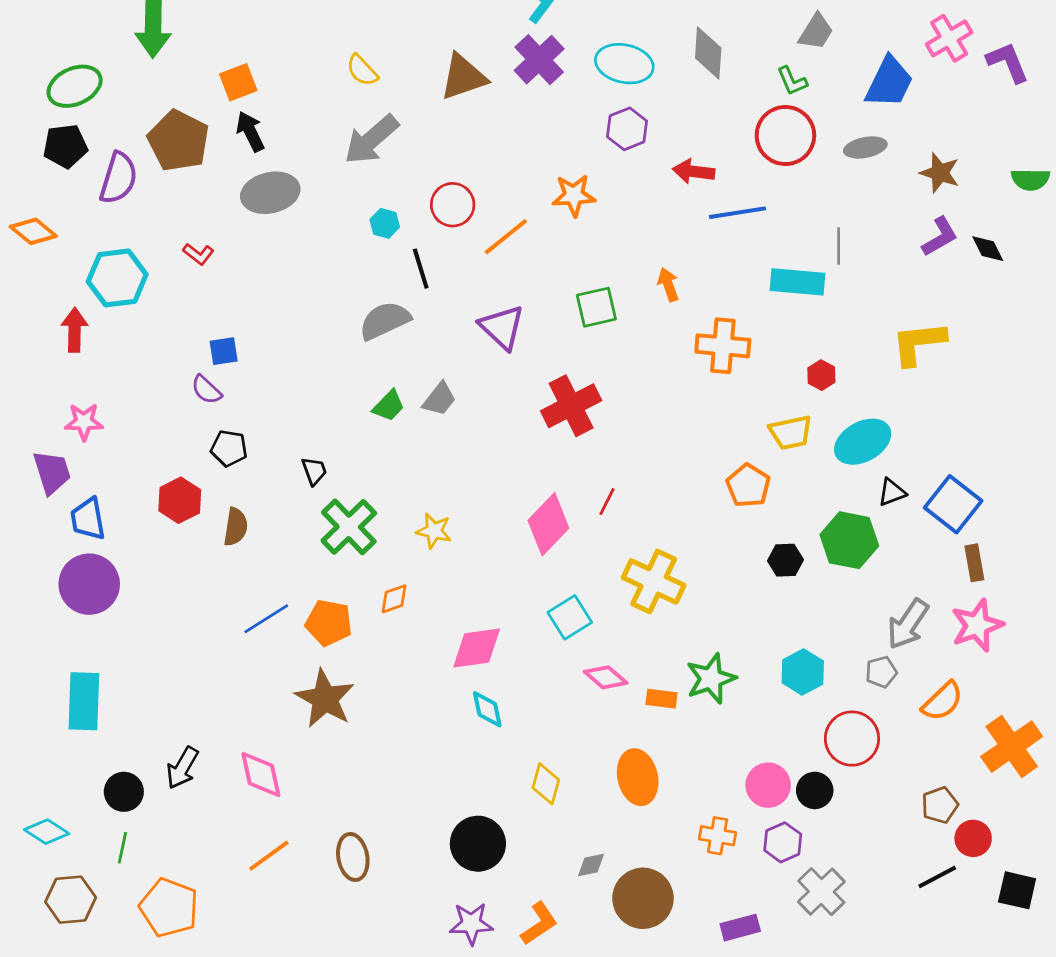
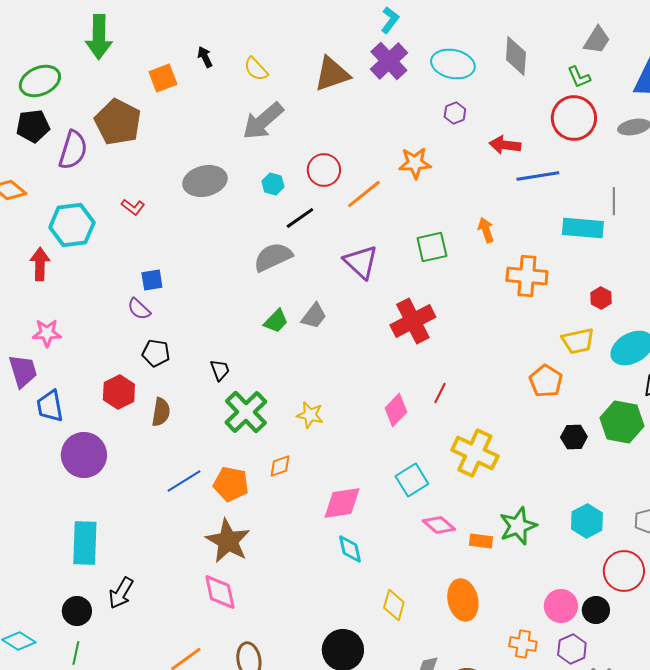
purple hexagon: (627, 129) -> (455, 113), size x0.7
black arrow: (250, 132) -> (205, 57), moved, size x0.7
gray ellipse: (270, 193) -> (205, 181), moved
black line: (421, 269) -> (300, 218), turned 72
pink diamond: (548, 524) -> (396, 410), size x0.7
purple circle: (89, 584) -> (84, 455), moved
cyan rectangle: (84, 701) -> (85, 543), moved
pink diamond: (261, 774) -> (220, 592), moved

